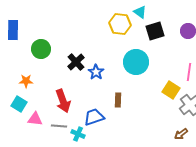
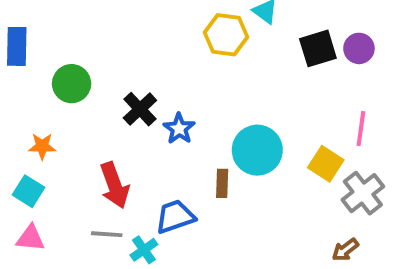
black square: (155, 31) -> (318, 48), moved
cyan circle: (136, 62) -> (257, 150), moved
pink triangle: (35, 119) -> (30, 238), moved
cyan cross: (78, 134) -> (144, 250), turned 32

